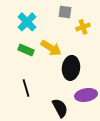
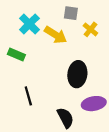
yellow cross: (83, 27) -> (90, 29), turned -32
yellow arrow: (51, 48) -> (56, 35), moved
green rectangle: (26, 50) -> (16, 55), moved

